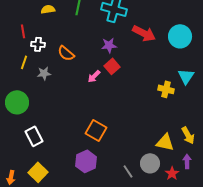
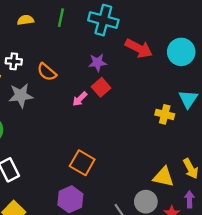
gray star: (44, 73) -> (21, 96), size x1.5

